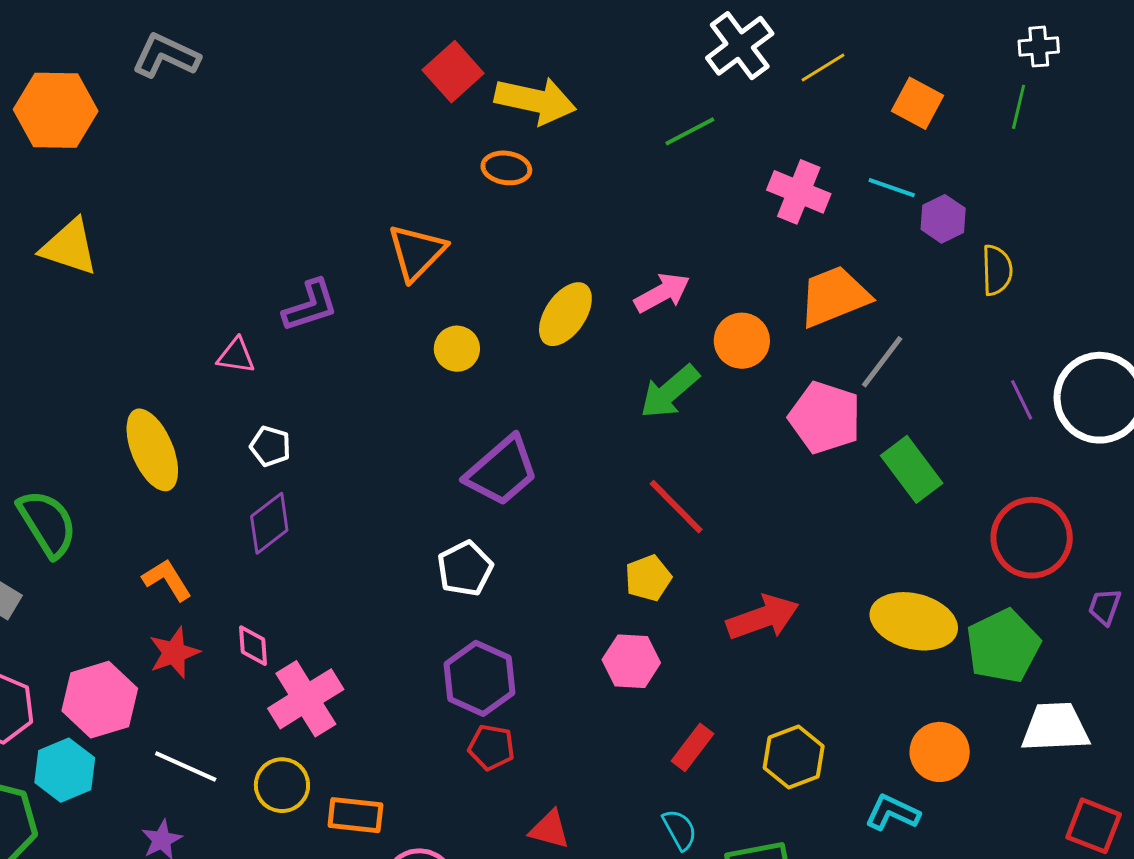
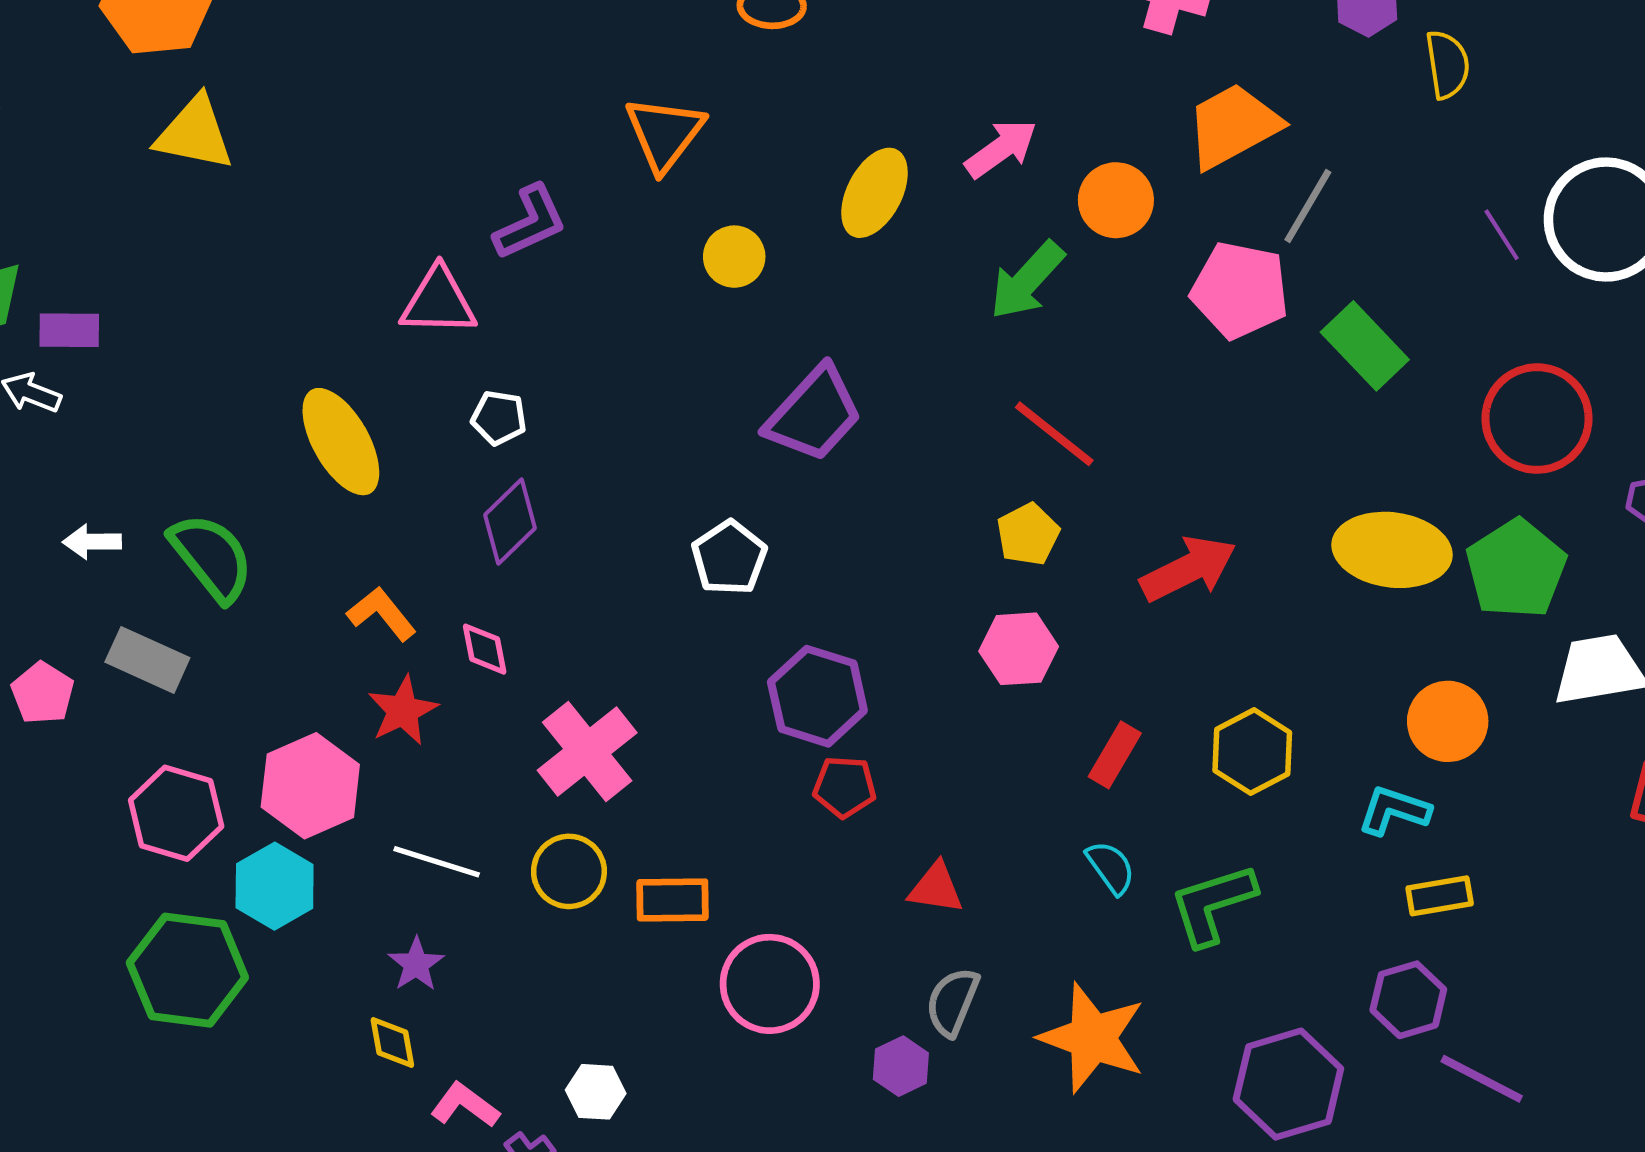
yellow triangle: (69, 247) -> (195, 133), moved
pink triangle: (236, 356) -> (438, 302), size x1.5
white pentagon: (465, 569) -> (729, 558), moved
pink diamond: (253, 646) -> (485, 649), moved

